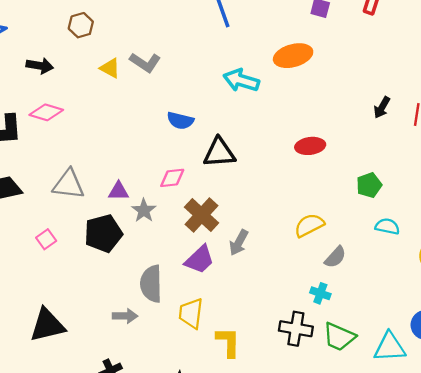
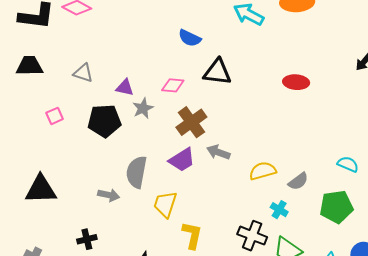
gray triangle: (69, 184) -> (83, 73), size x0.7
green pentagon: (369, 185) -> (336, 207), moved, size x1.5
yellow semicircle: (309, 225) -> (263, 171), moved
gray arrow: (239, 243) -> (218, 152), turned 70

